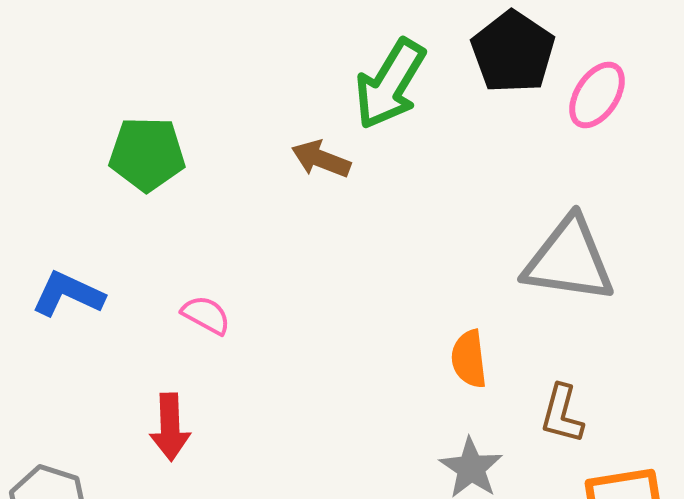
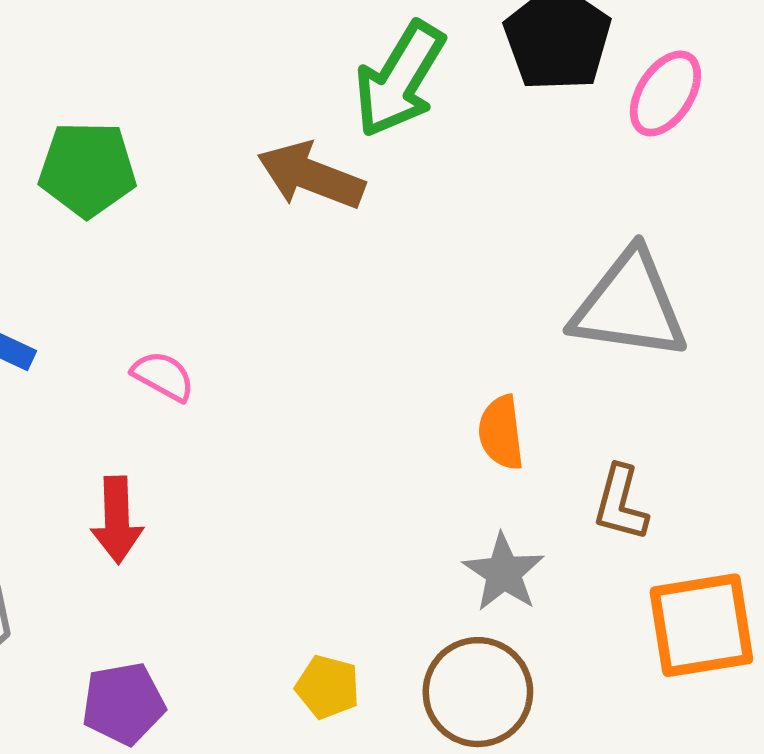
brown arrow: (321, 159) -> (311, 176), size x1.4

